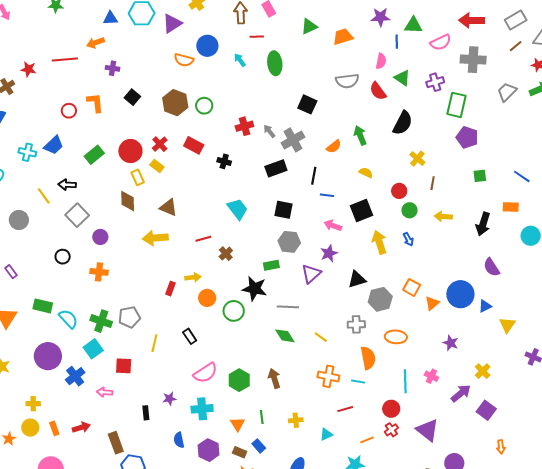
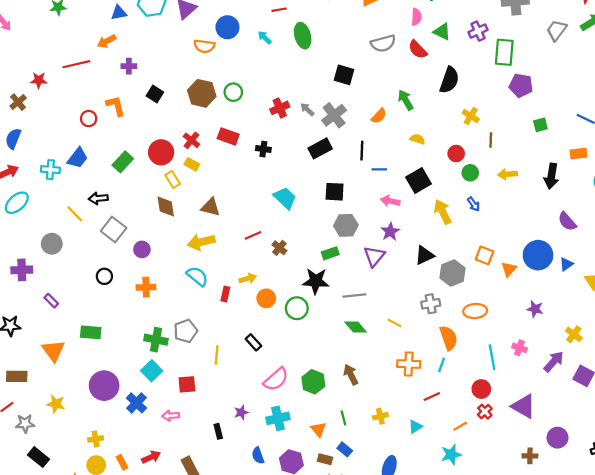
cyan semicircle: (68, 319) -> (197, 276), moved
cyan line: (358, 382) -> (442, 365), turned -72

